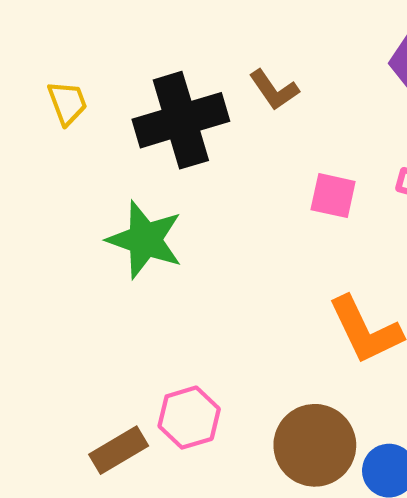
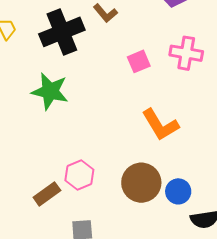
pink square: (333, 196) -> (139, 61), turned -30

